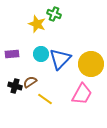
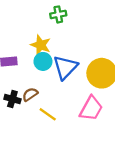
green cross: (54, 14) -> (58, 14), turned -32
yellow star: (37, 24) -> (41, 45), moved

